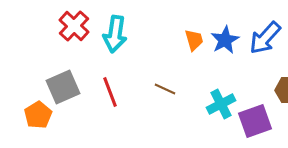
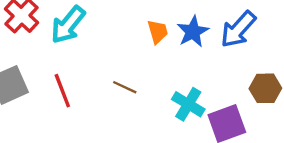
cyan arrow: (115, 34) -> (68, 25), turned 30
cyan cross: (221, 104) -> (188, 104), turned -32

